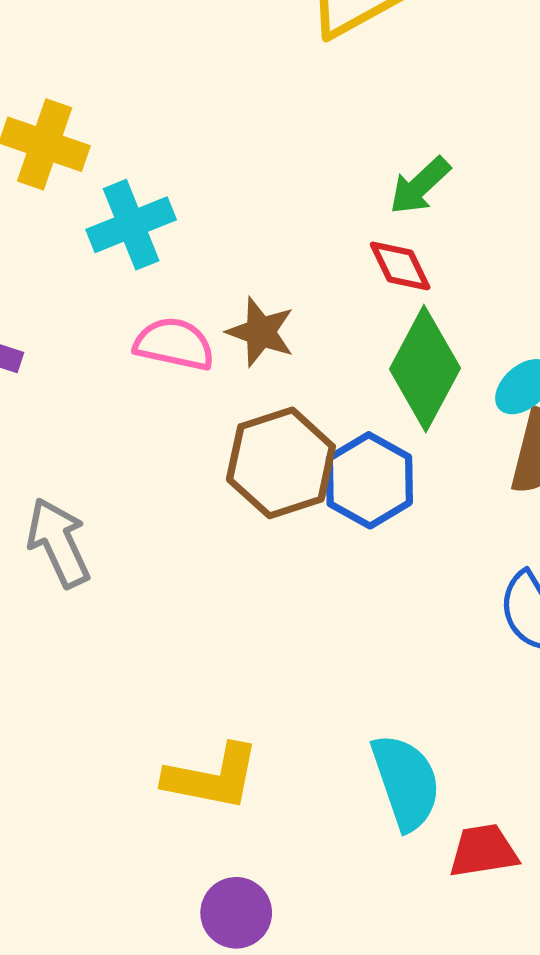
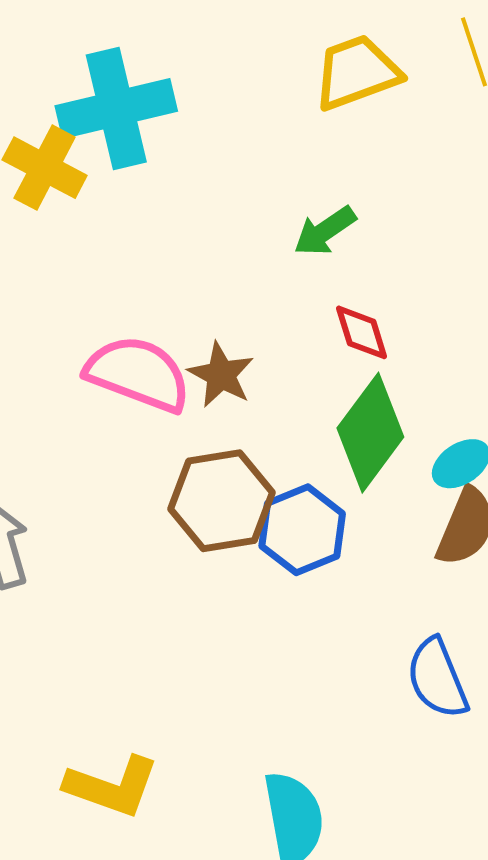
green arrow: (420, 186) -> (325, 231), moved
cyan cross: (131, 225) -> (116, 108), moved, size x1.4
pink semicircle: (174, 344) -> (138, 374), size x1.4

